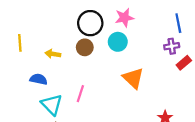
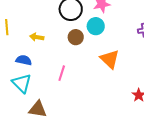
brown circle: (85, 47) -> (76, 37), moved
cyan triangle: (52, 105) -> (22, 83), moved

